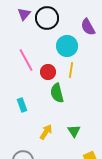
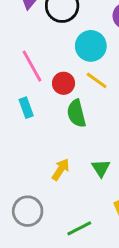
yellow line: (71, 70) -> (97, 80), turned -63
cyan rectangle: (22, 105) -> (26, 108), moved

